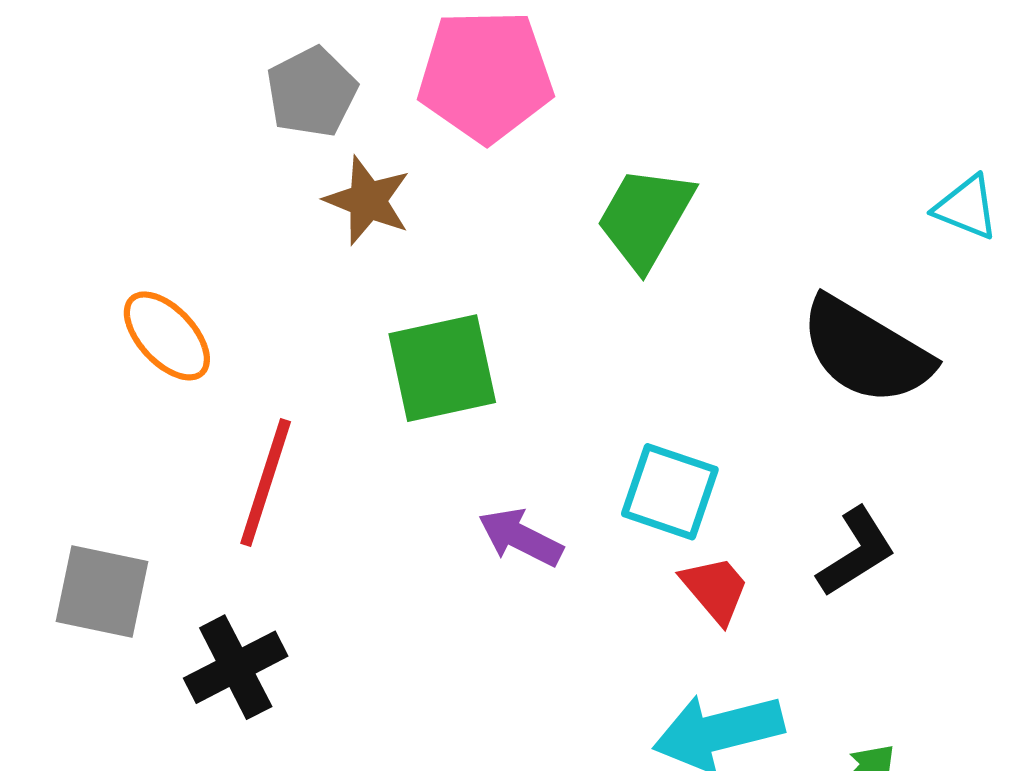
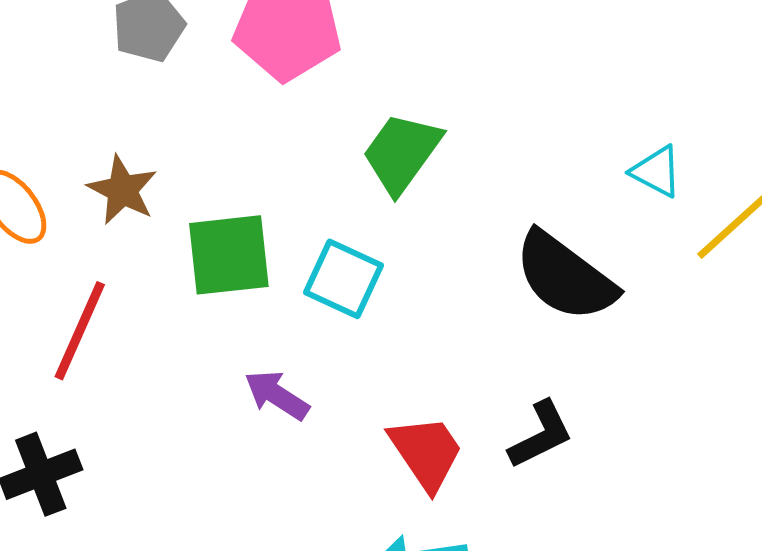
brown star: (368, 200) -> (122, 190), moved
cyan square: (670, 492) -> (343, 279), moved
red trapezoid: (715, 589) -> (426, 452), size x1.4

